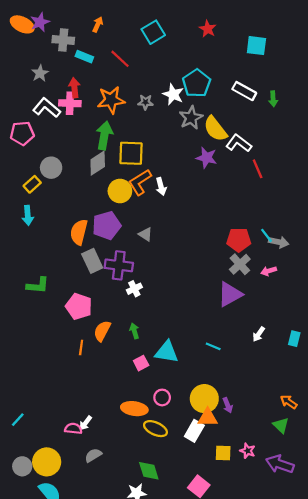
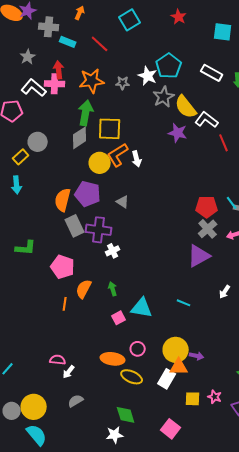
purple pentagon: (107, 225) -> (88, 194), turned 30
purple arrow: (228, 405) -> (197, 356), turned -56
pink semicircle: (73, 429) -> (58, 360), moved

